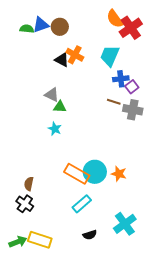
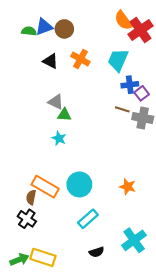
black triangle: (62, 60) -> (50, 61), moved
cyan circle: (95, 172) -> (79, 184), moved
orange rectangle: (77, 174) -> (45, 187), moved

